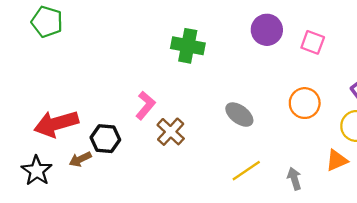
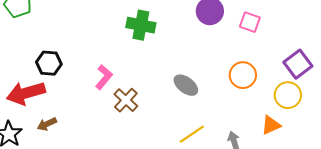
black hexagon: (105, 139) -> (49, 63), moved

